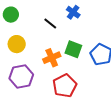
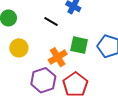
purple hexagon: (21, 76) -> (43, 80), moved

